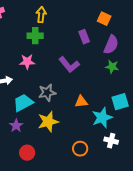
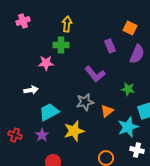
pink star: (27, 62) -> (46, 63), moved
green star: (112, 67) -> (128, 89), moved
gray star: (47, 93) -> (85, 102), moved
orange triangle: (81, 102) -> (107, 111), turned -32

